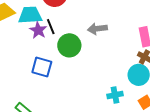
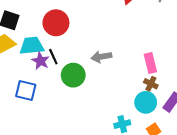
blue square: (42, 67) -> (26, 91), moved

